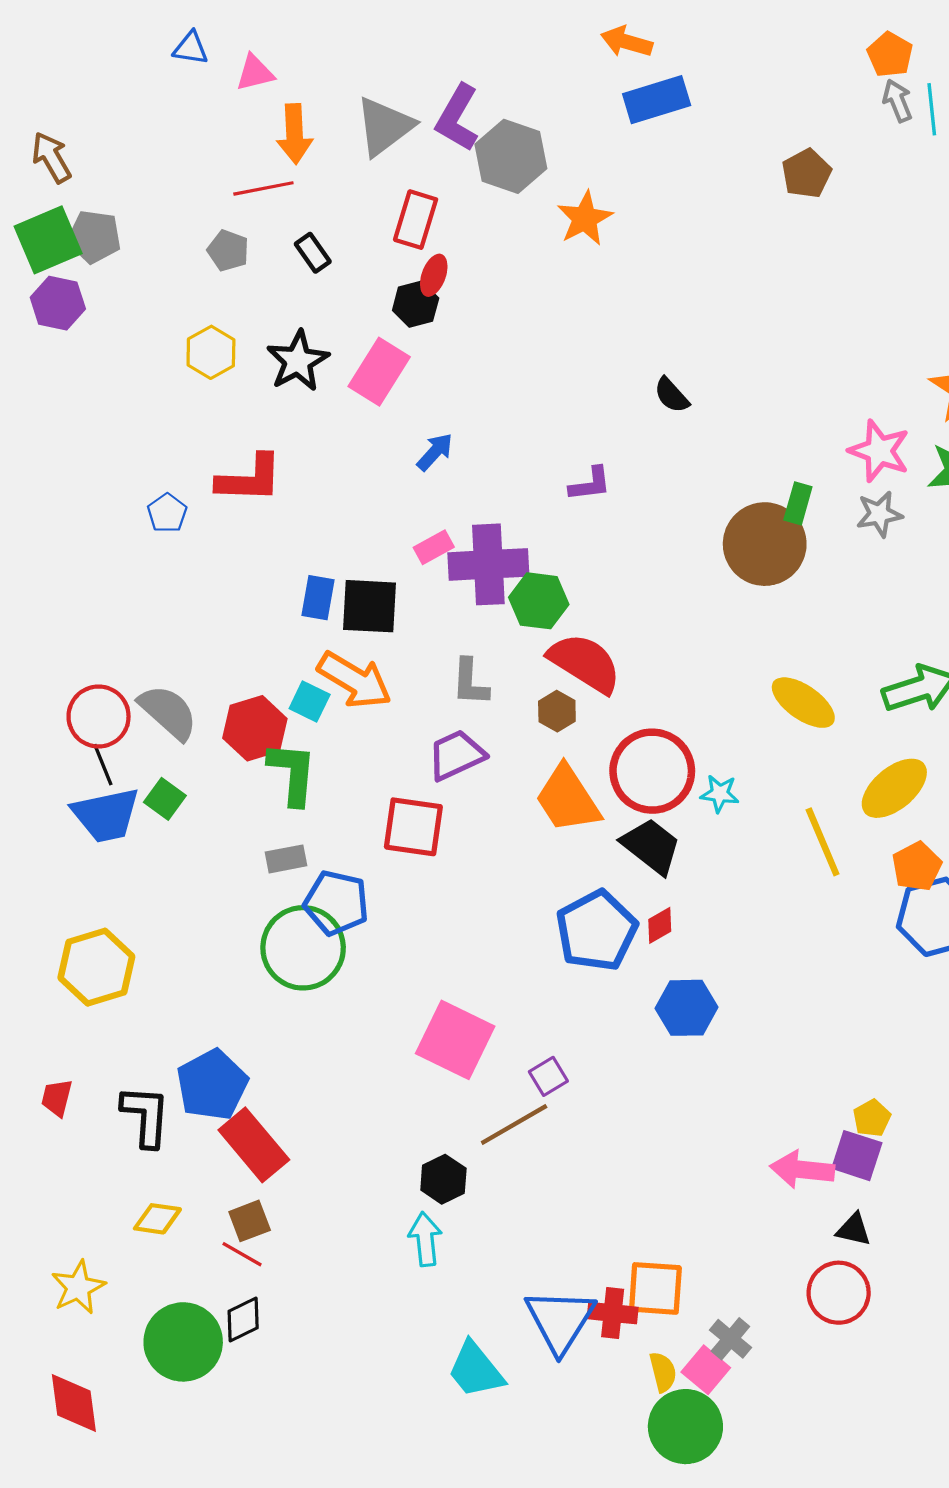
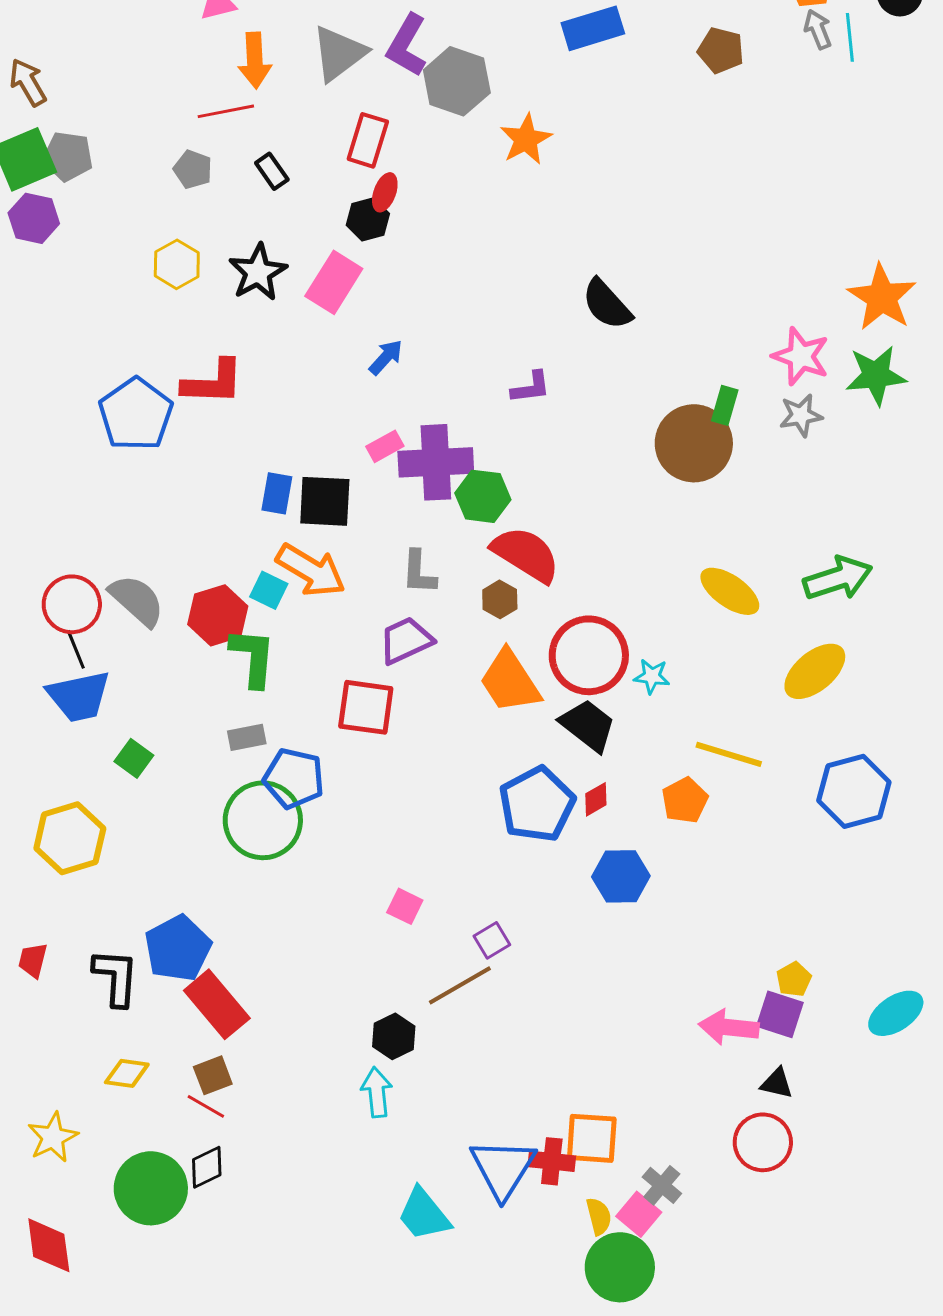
brown pentagon: (806, 173) -> (721, 50), moved, turned -30
black semicircle: (672, 395) -> (607, 304), size x1.5
blue pentagon: (167, 513) -> (136, 414), size x2.0
green square: (165, 799) -> (134, 758), moved
yellow line: (823, 842) -> (729, 754), moved, turned -50
orange pentagon: (917, 866) -> (685, 800), moved
pink square: (455, 1040) -> (405, 906), size x0.5

